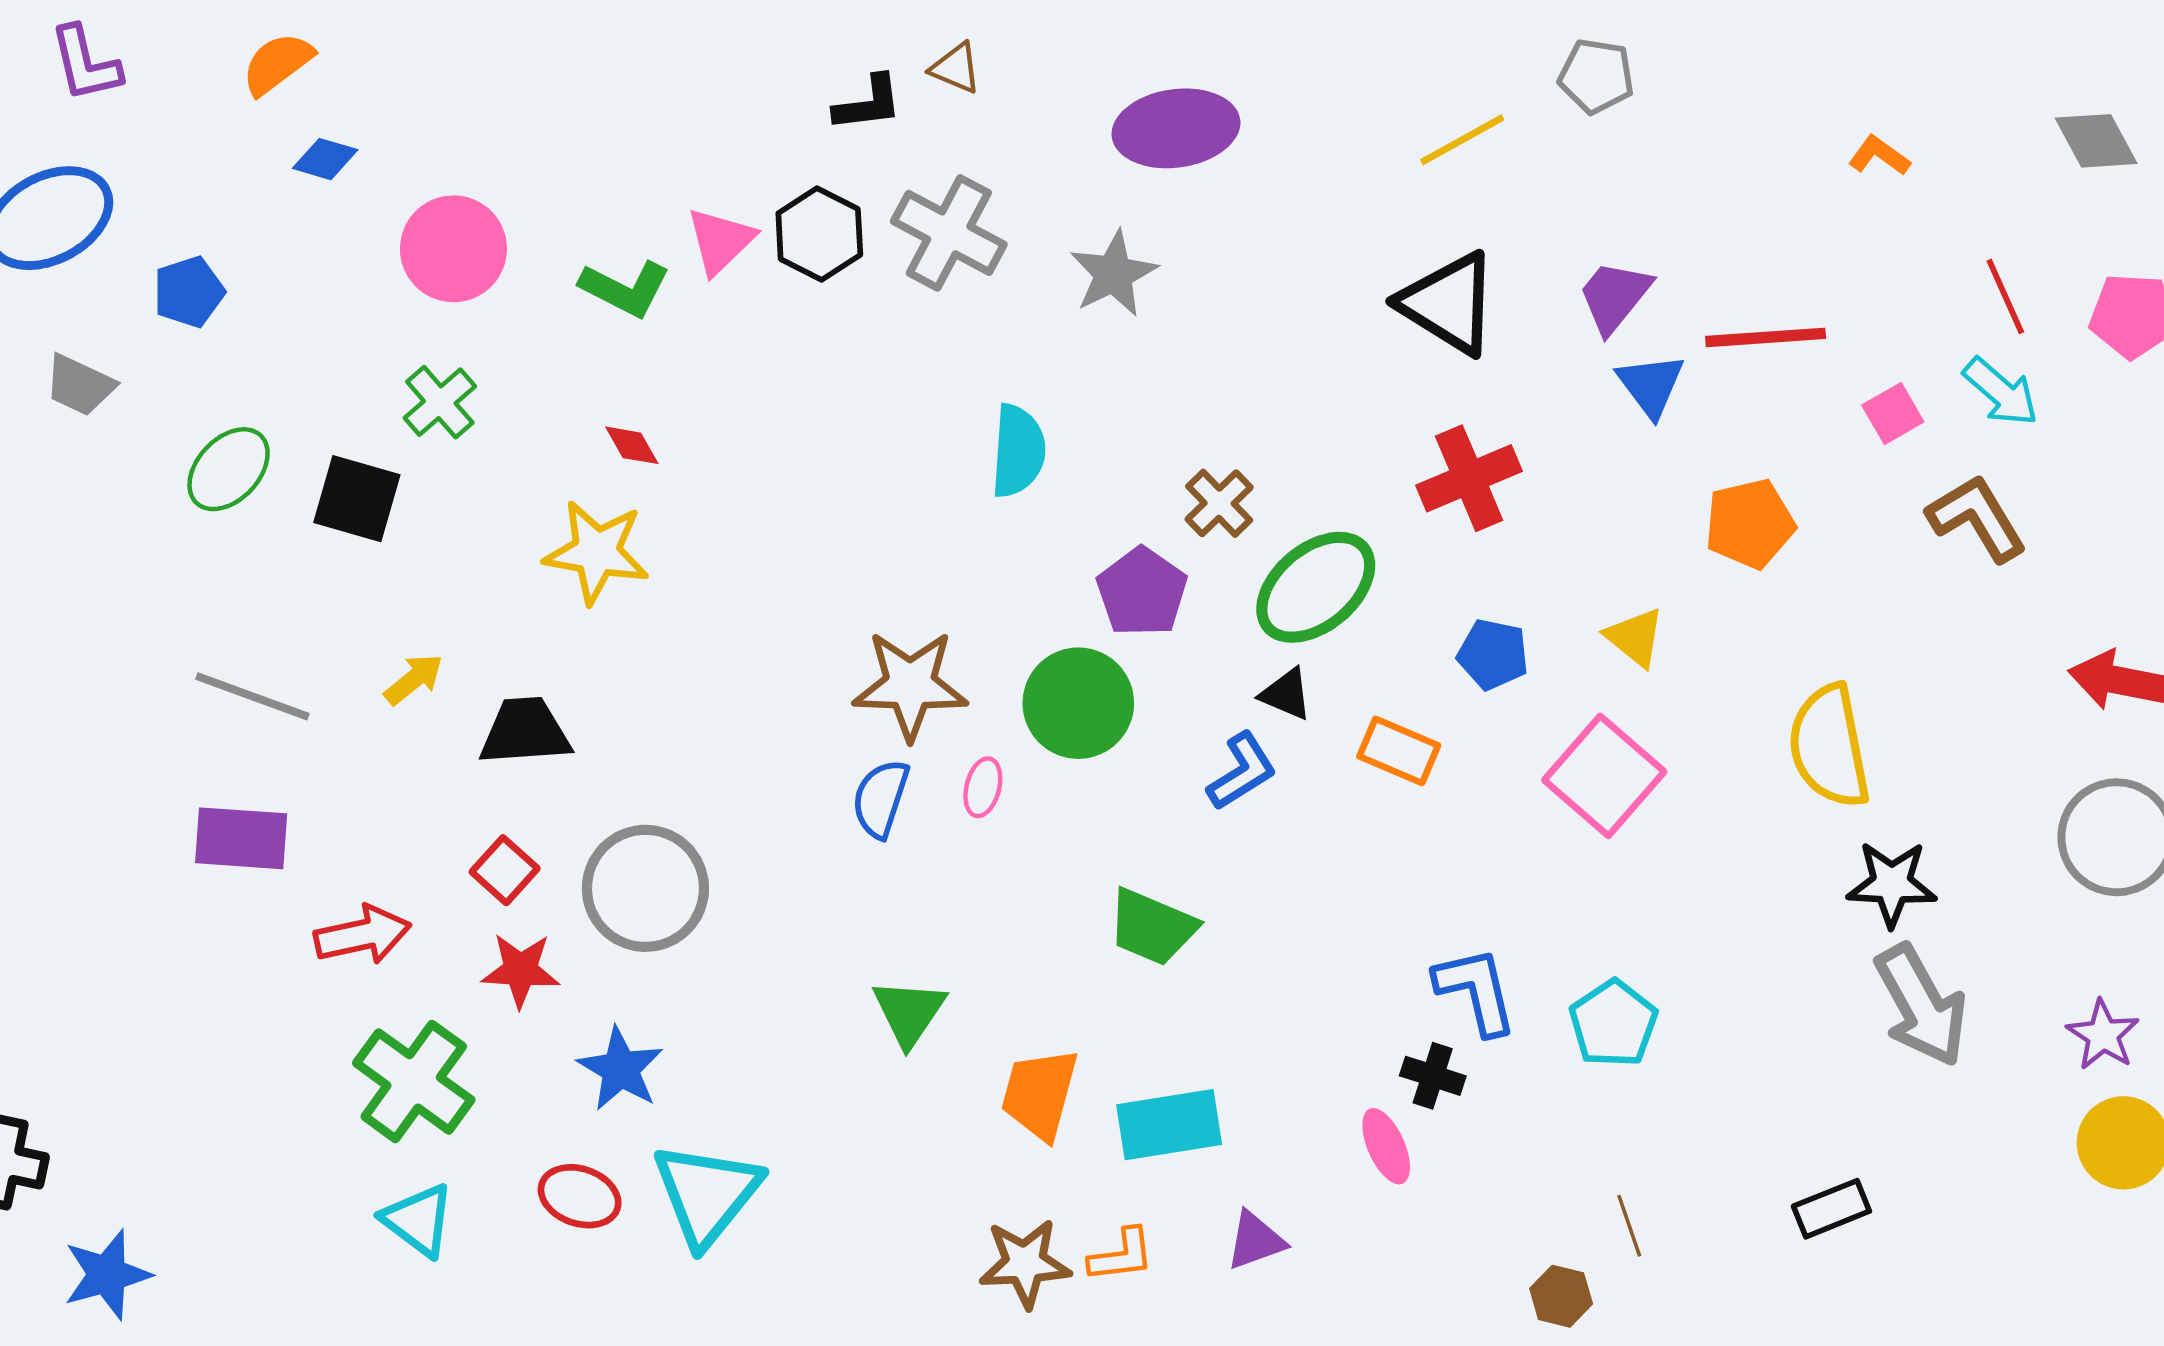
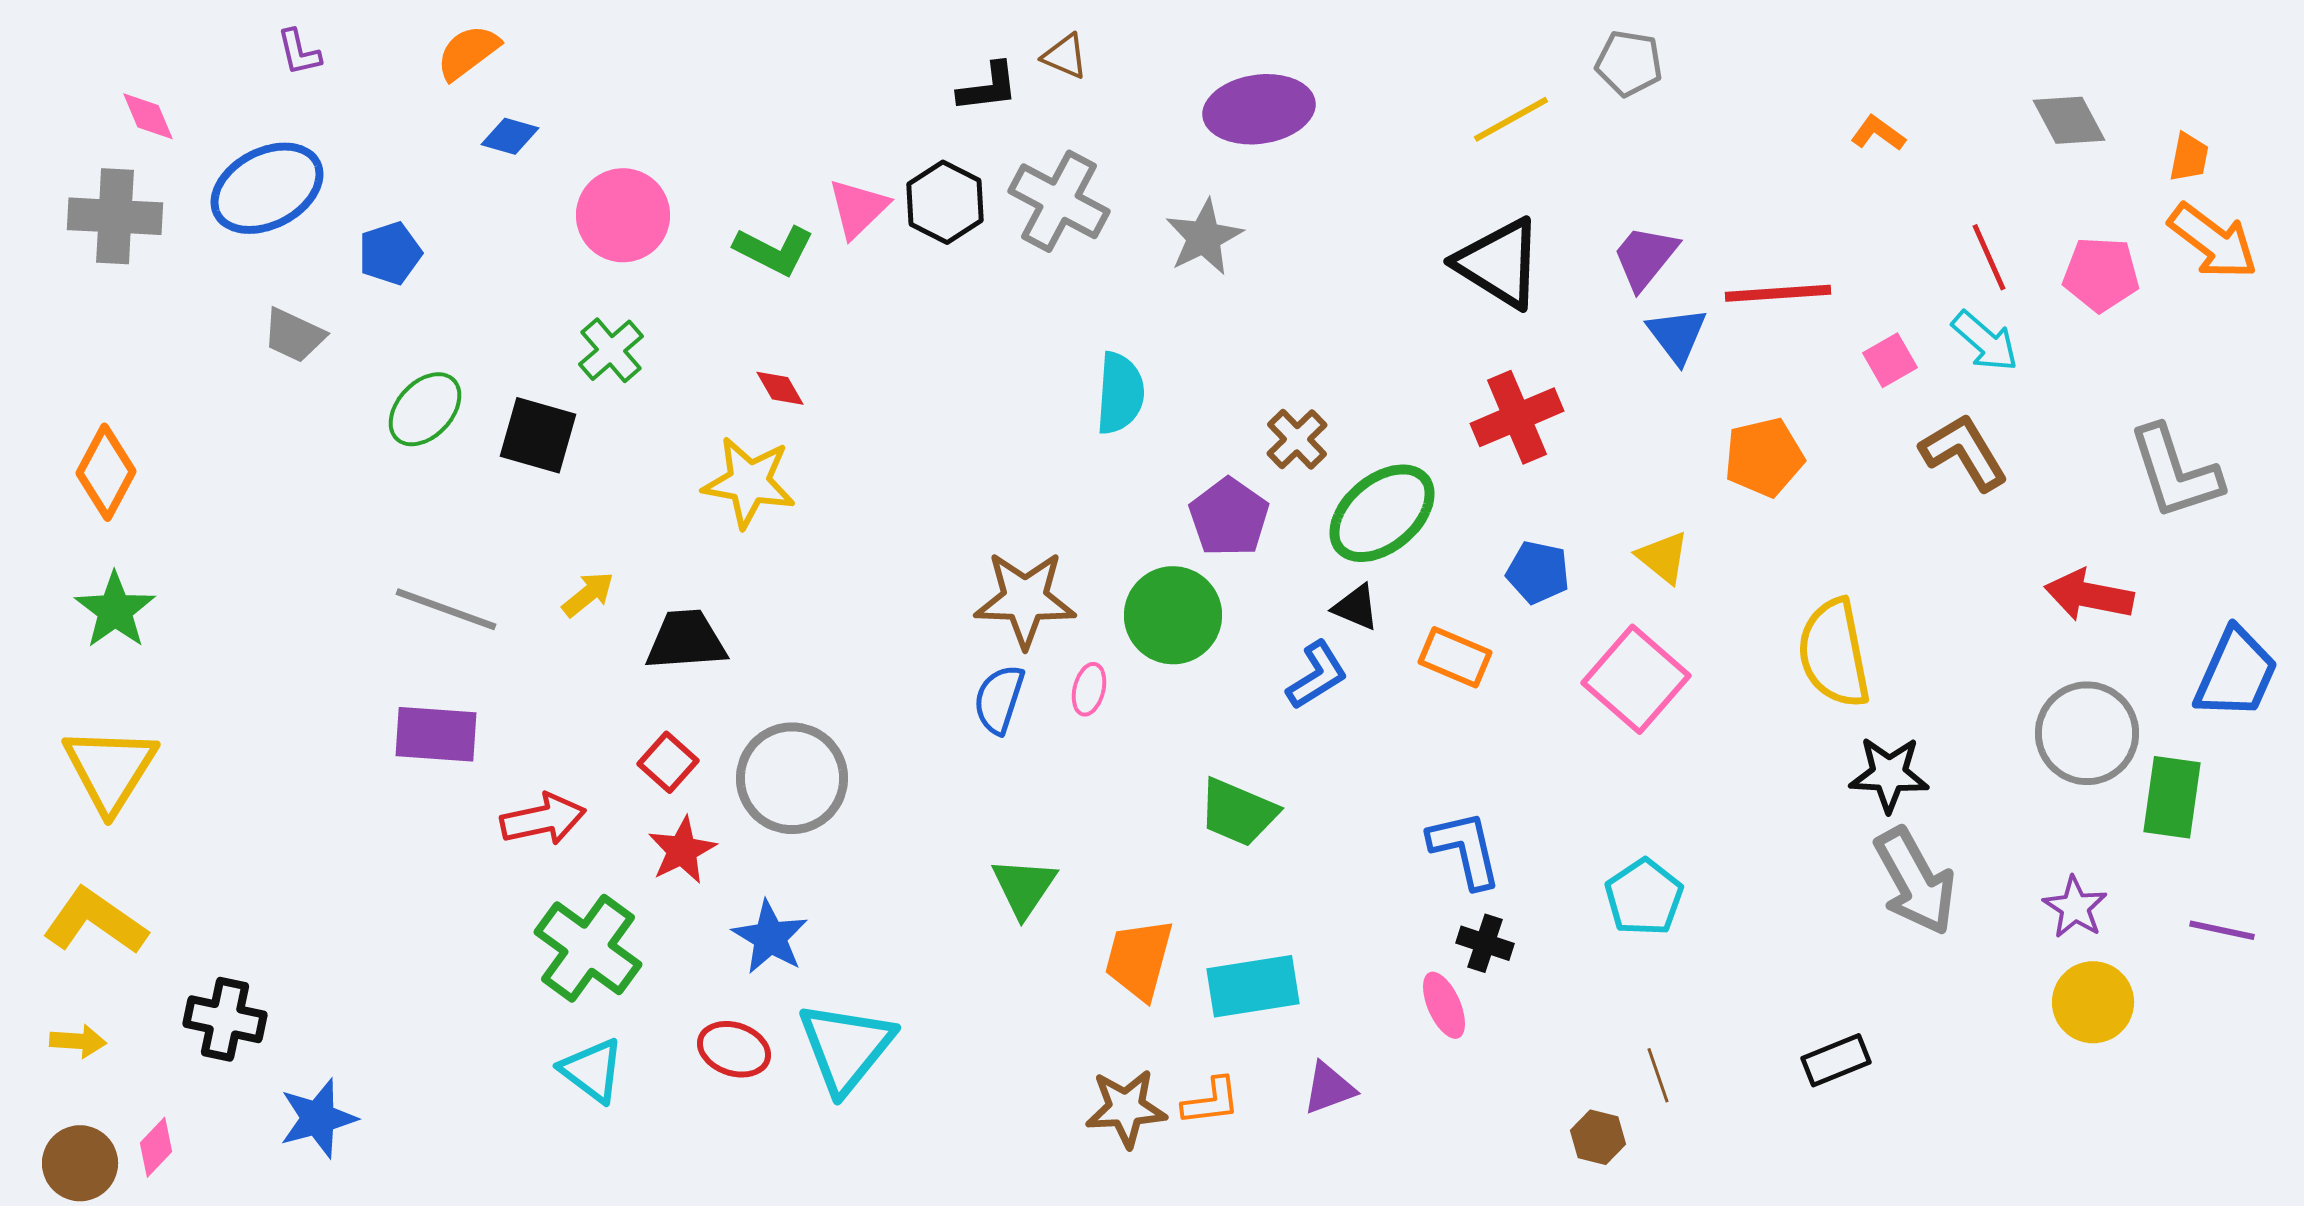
purple L-shape: (85, 64) -> (299, 52), size x0.7
red star: (521, 970) -> (682, 850), turned -30
blue L-shape: (1476, 991) -> (1465, 849), moved

